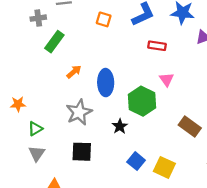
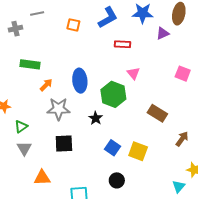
green rectangle: (54, 42) -> (30, 64), moved, turned 66
orange arrow: (74, 72) -> (46, 85), moved
gray star: (79, 112) -> (59, 109), turned 30

